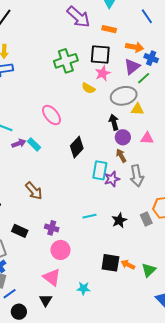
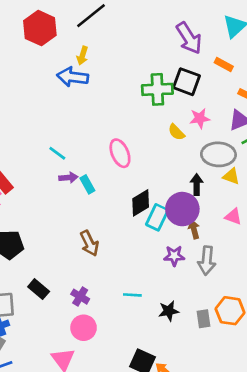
black square: (100, 54) -> (187, 82), moved
purple circle: (123, 137) -> (182, 209), moved, size x1.6
cyan rectangle: (100, 170) -> (157, 217), moved
brown arrow: (34, 191) -> (89, 243), moved

